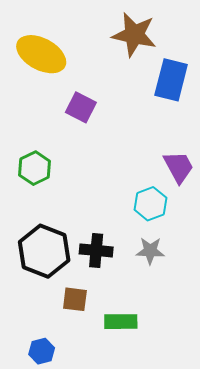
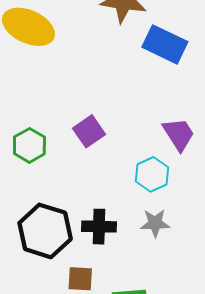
blue rectangle: (171, 80) -> (165, 44), turned -75
purple square: (81, 107) -> (89, 131), moved, turned 32

